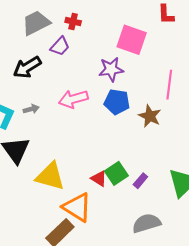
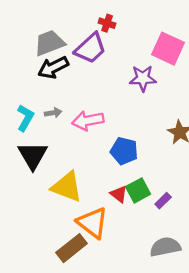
gray trapezoid: (36, 23) -> (49, 43), moved
purple trapezoid: (60, 46) -> (90, 48), size x1.5
pink arrow: (73, 99) -> (88, 121), moved
blue pentagon: (117, 102) -> (124, 151), moved

